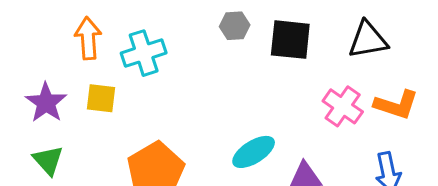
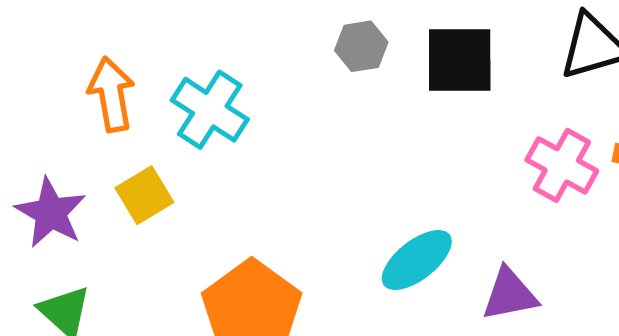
cyan cross: (144, 53) -> (210, 110), turned -33
yellow square: (101, 98) -> (144, 195), turned -32

